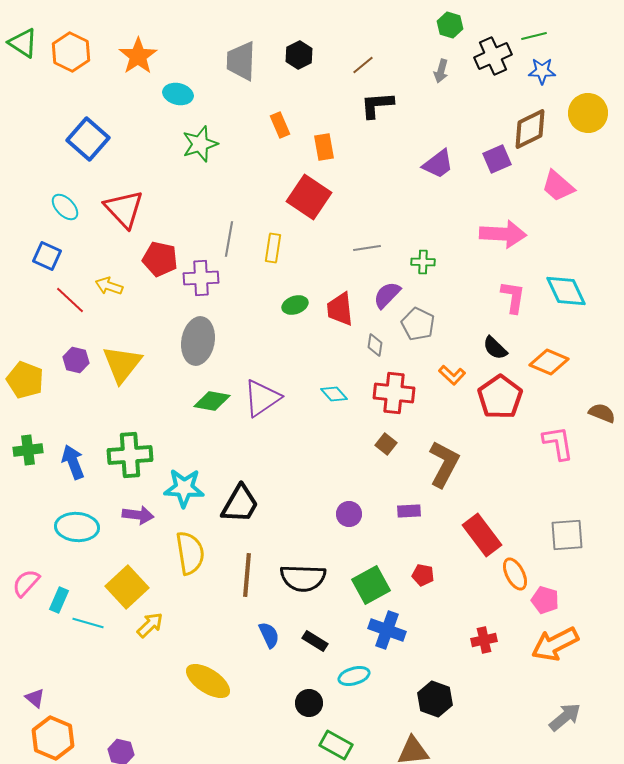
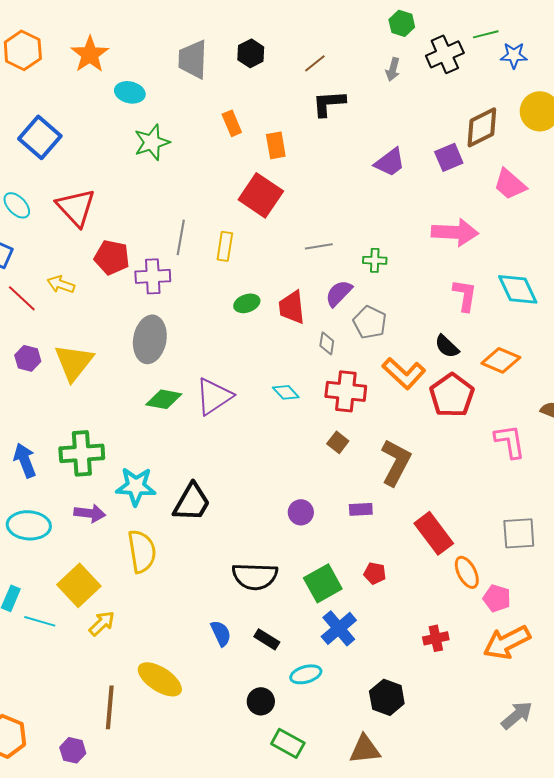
blue star: (542, 71) -> (514, 55), moved
orange L-shape: (452, 375) -> (404, 373), size x1.6
brown line: (247, 575) -> (110, 707), moved
blue cross: (387, 630) -> (339, 628), turned 30

